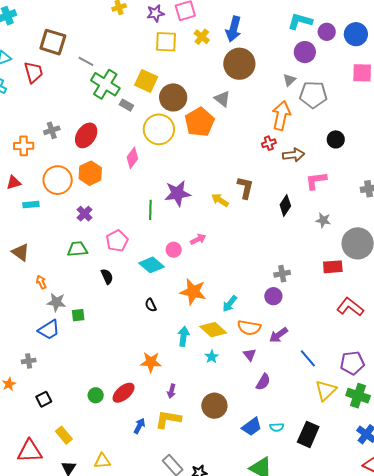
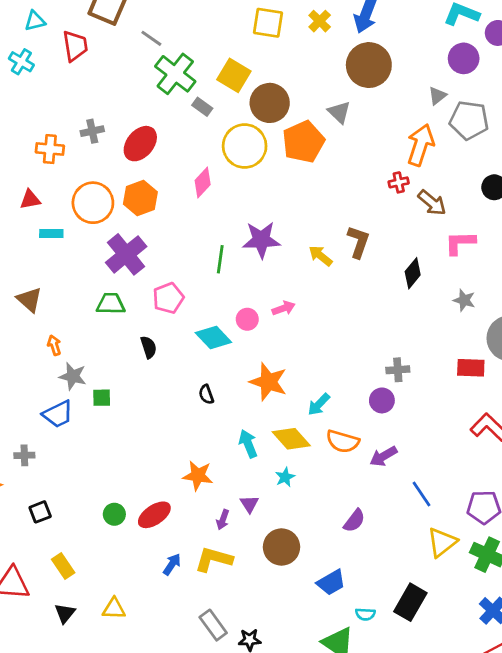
brown arrow: (294, 155) -> (432, 203), turned 40
purple cross: (84, 214) -> (126, 254), size x1.8
cyan arrow: (183, 336) -> (248, 444), turned -36
purple triangle: (250, 355) -> (249, 504), moved
cyan semicircle: (277, 427) -> (365, 614), moved

